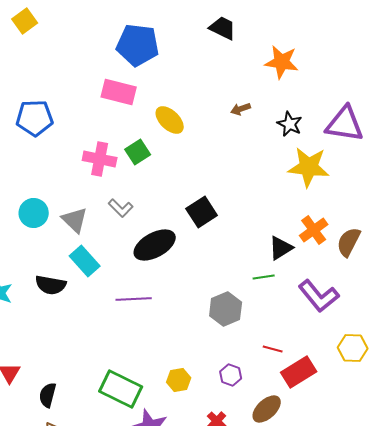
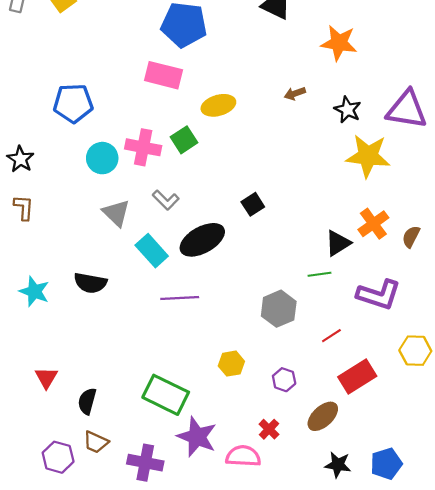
yellow ellipse: (170, 120) -> (218, 105), turned -60
black square: (202, 212) -> (253, 204), size x0.7
cyan circle: (34, 213) -> (102, 158), moved
brown semicircle: (349, 242) -> (411, 237), size x0.7
cyan rectangle: (85, 261) -> (152, 251), moved
purple L-shape: (319, 296) -> (379, 295), turned -33
red line: (273, 349) -> (331, 336), moved, turned -48
yellow hexagon: (179, 380) -> (231, 364), moved

